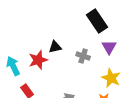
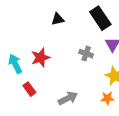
black triangle: (55, 47) -> (58, 19), moved

